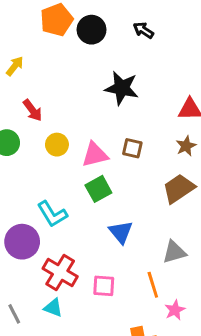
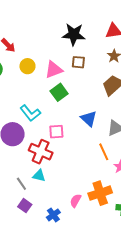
black star: (122, 88) -> (74, 34), moved
blue triangle: (121, 232) -> (89, 119), moved
pink square: (104, 286) -> (56, 132), moved
gray line: (14, 314) -> (21, 184), moved

